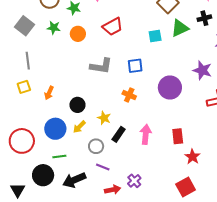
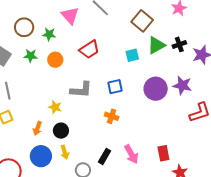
black cross: (204, 18) -> (179, 44), moved
purple circle: (170, 88) -> (156, 89), moved
orange arrow: (49, 93) -> (38, 128), moved
yellow star: (104, 118) -> (55, 107), moved
yellow arrow: (79, 127) -> (65, 152), turned -56
pink arrow: (146, 134) -> (131, 154), turned 150

